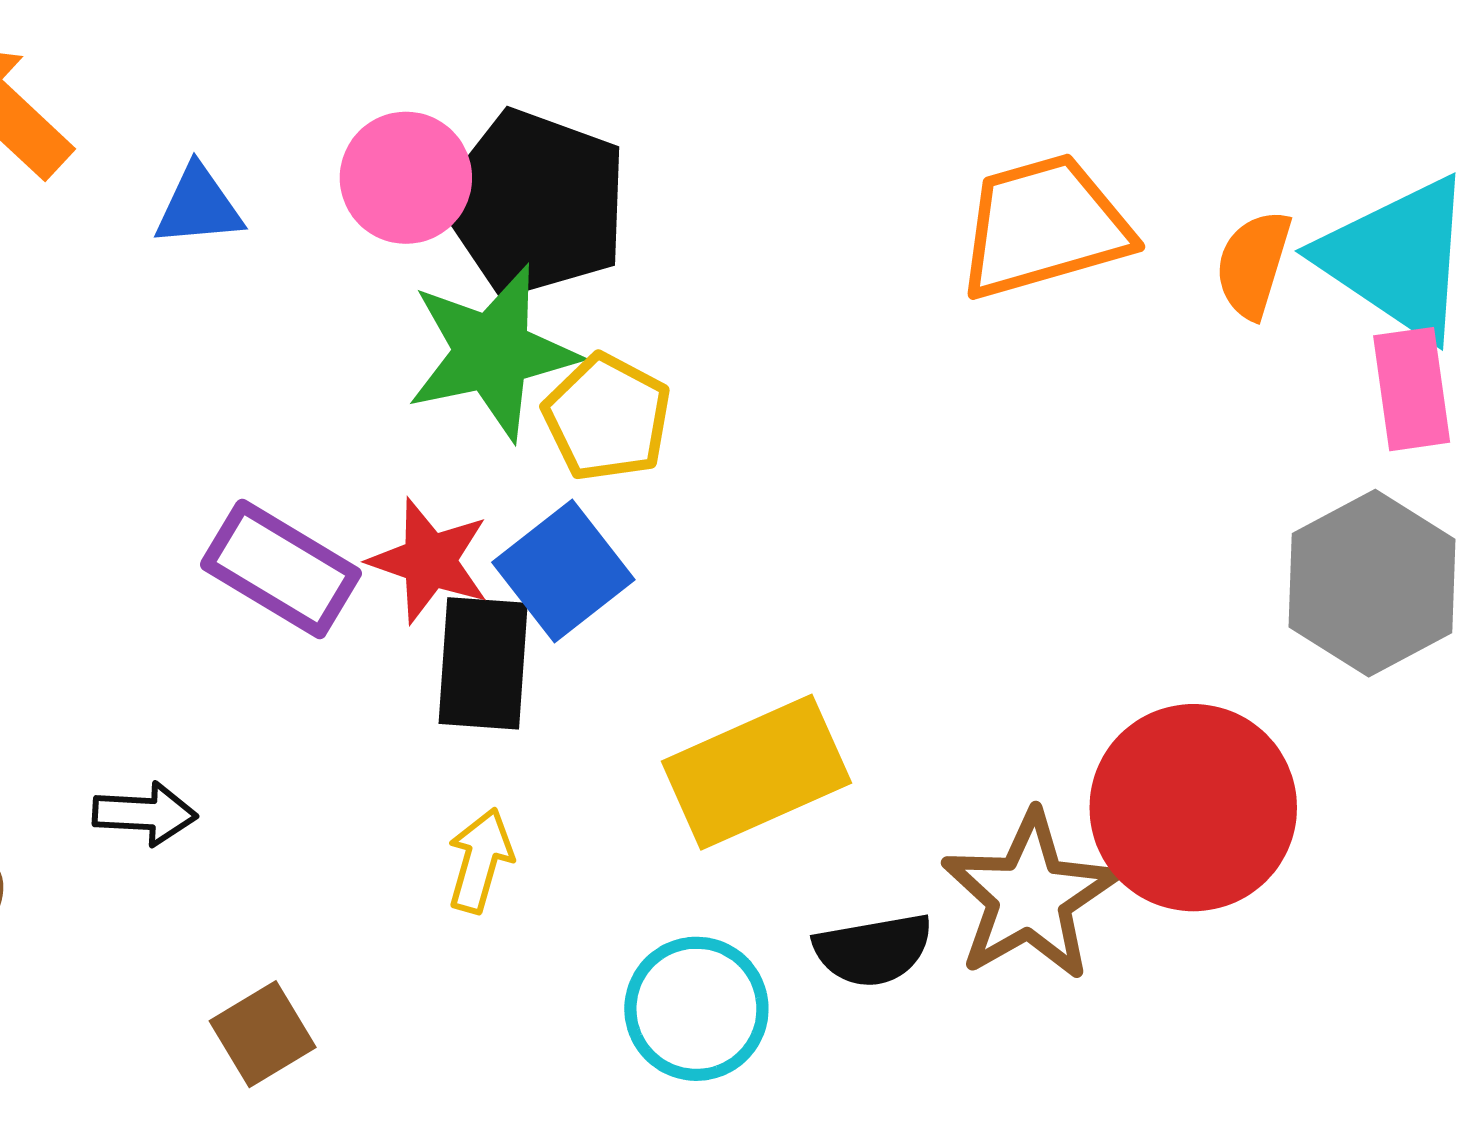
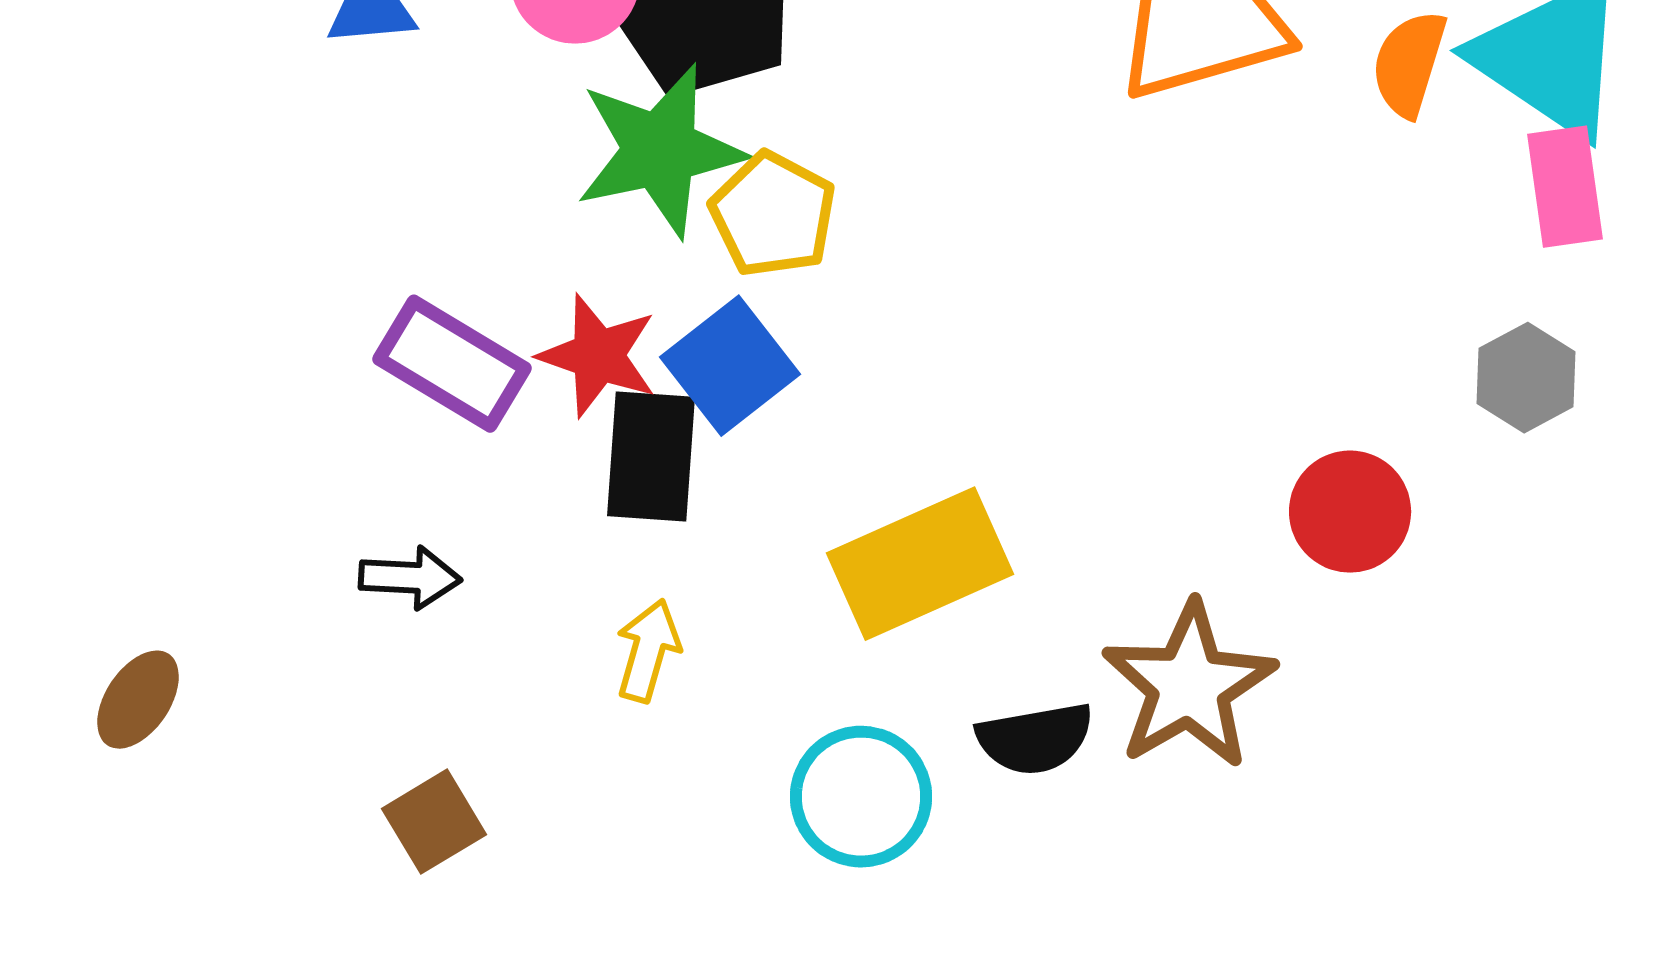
gray hexagon: (1372, 583) -> (1526, 378), size x0.6
red circle: (1193, 808) -> (1350, 512), moved, size x0.6
black arrow: (145, 814) -> (410, 578), moved

